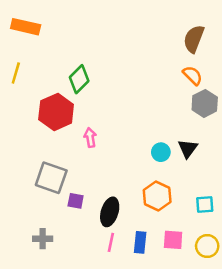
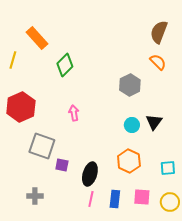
orange rectangle: (26, 27) -> (37, 38), moved, turned 35
gray hexagon: (205, 103) -> (130, 85), moved
red hexagon: (56, 112) -> (21, 107), moved

